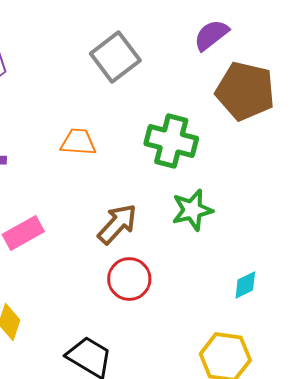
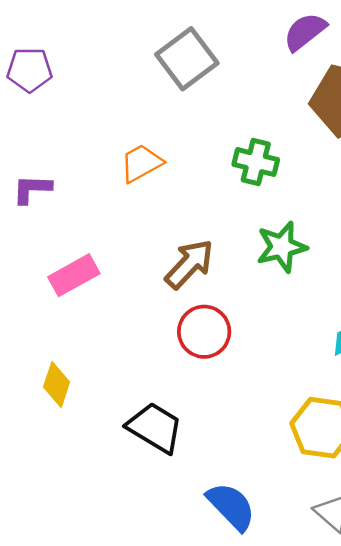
green cross: (171, 141) -> (256, 162), size x0.7
orange trapezoid: (78, 142) -> (141, 163), turned -33

